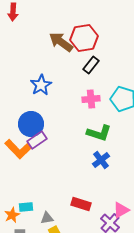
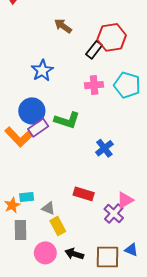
red hexagon: (84, 38) -> (112, 37), moved
brown arrow: (61, 42) -> (63, 26), size x0.7
green L-shape: (99, 133) -> (67, 120), moved
gray triangle: (47, 218) -> (48, 208), turned 32

